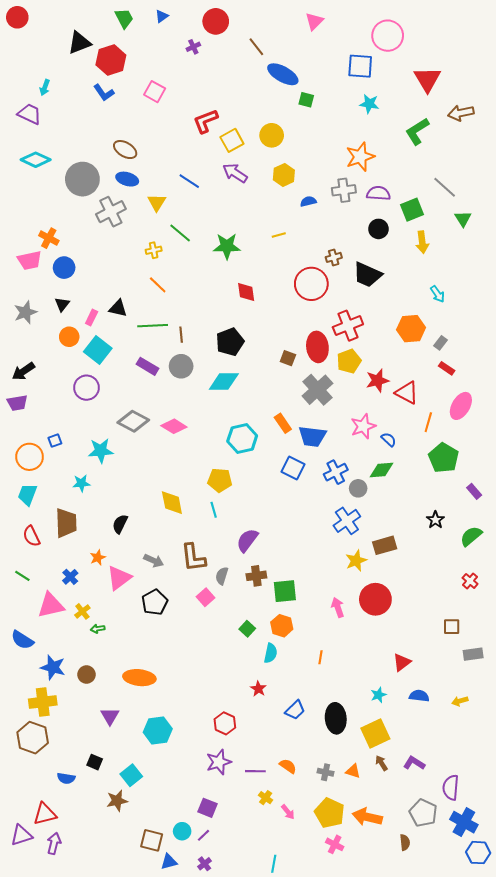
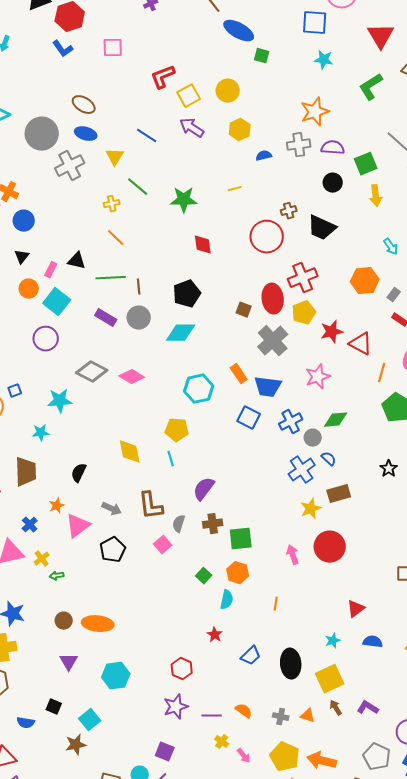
pink square: (155, 92) -> (113, 48), turned -30
blue semicircle: (389, 440) -> (329, 459), moved
brown circle: (86, 675) -> (64, 621), moved

